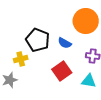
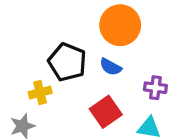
orange circle: (86, 21) -> (120, 25), moved

